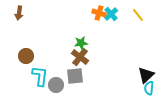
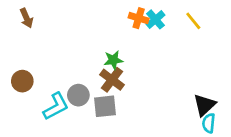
brown arrow: (19, 13) -> (26, 18), turned -32
brown circle: (26, 56) -> (22, 81), moved
cyan L-shape: (40, 76) -> (56, 106), turned 55
gray circle: (56, 85) -> (78, 95), moved

